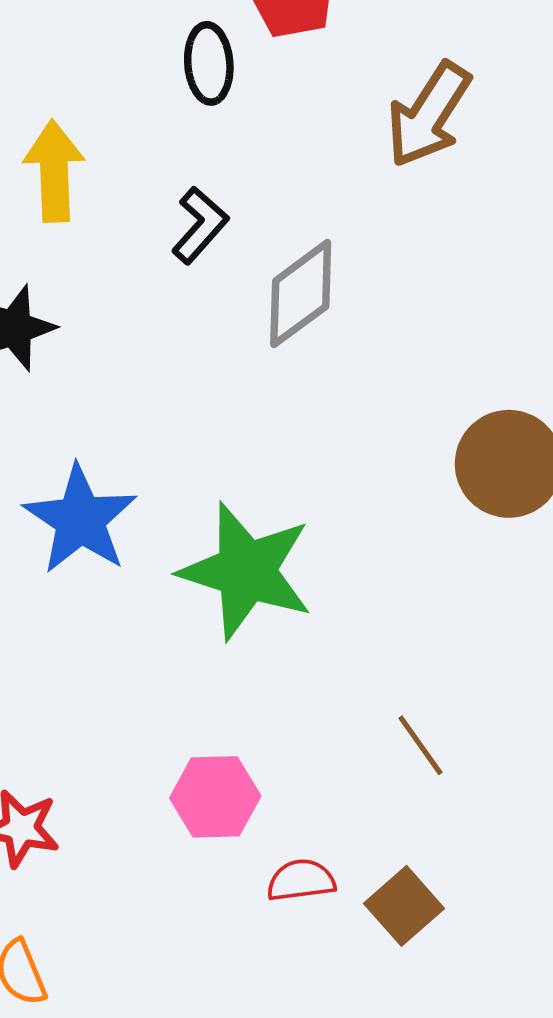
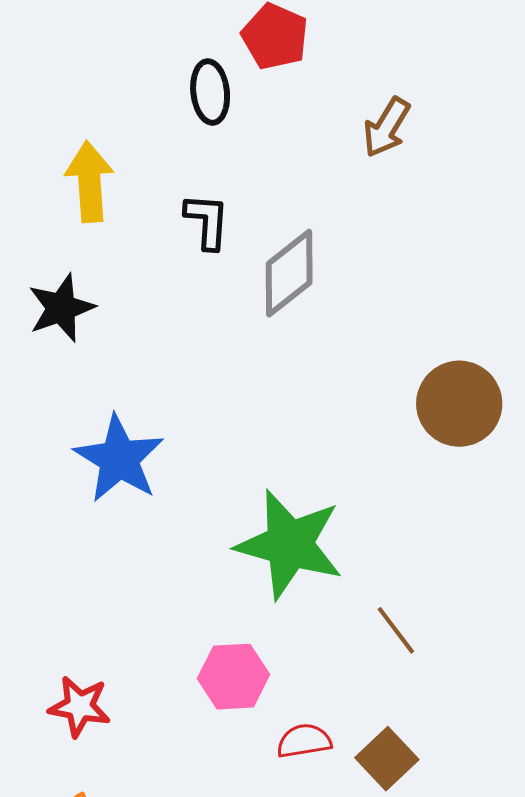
brown arrow: (429, 115) -> (387, 127), size x0.7
black L-shape: (200, 225) -> (207, 221), turned -36
green star: (246, 571) -> (290, 544), moved

